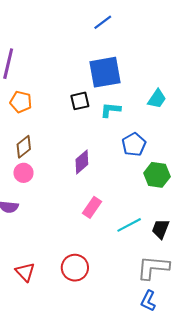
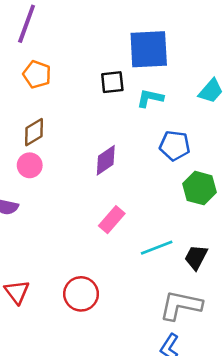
blue pentagon: (134, 144) -> (175, 146), turned 30

